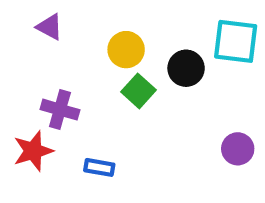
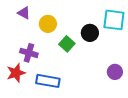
yellow circle: (126, 50) -> (48, 24), moved
blue rectangle: (99, 167) -> (48, 81), size x1.6

